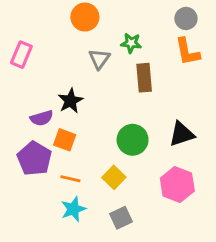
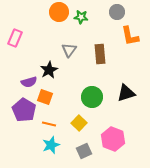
gray circle: (186, 18) -> (117, 12), moved
green star: (131, 43) -> (81, 17), moved
gray triangle: (99, 59) -> (69, 50), moved
pink hexagon: (177, 185) -> (113, 139), moved

